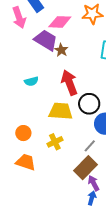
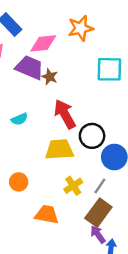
yellow cross: (55, 142) -> (73, 186), moved
orange trapezoid: (26, 162) -> (47, 215), moved
purple arrow: (94, 183) -> (98, 234), moved

